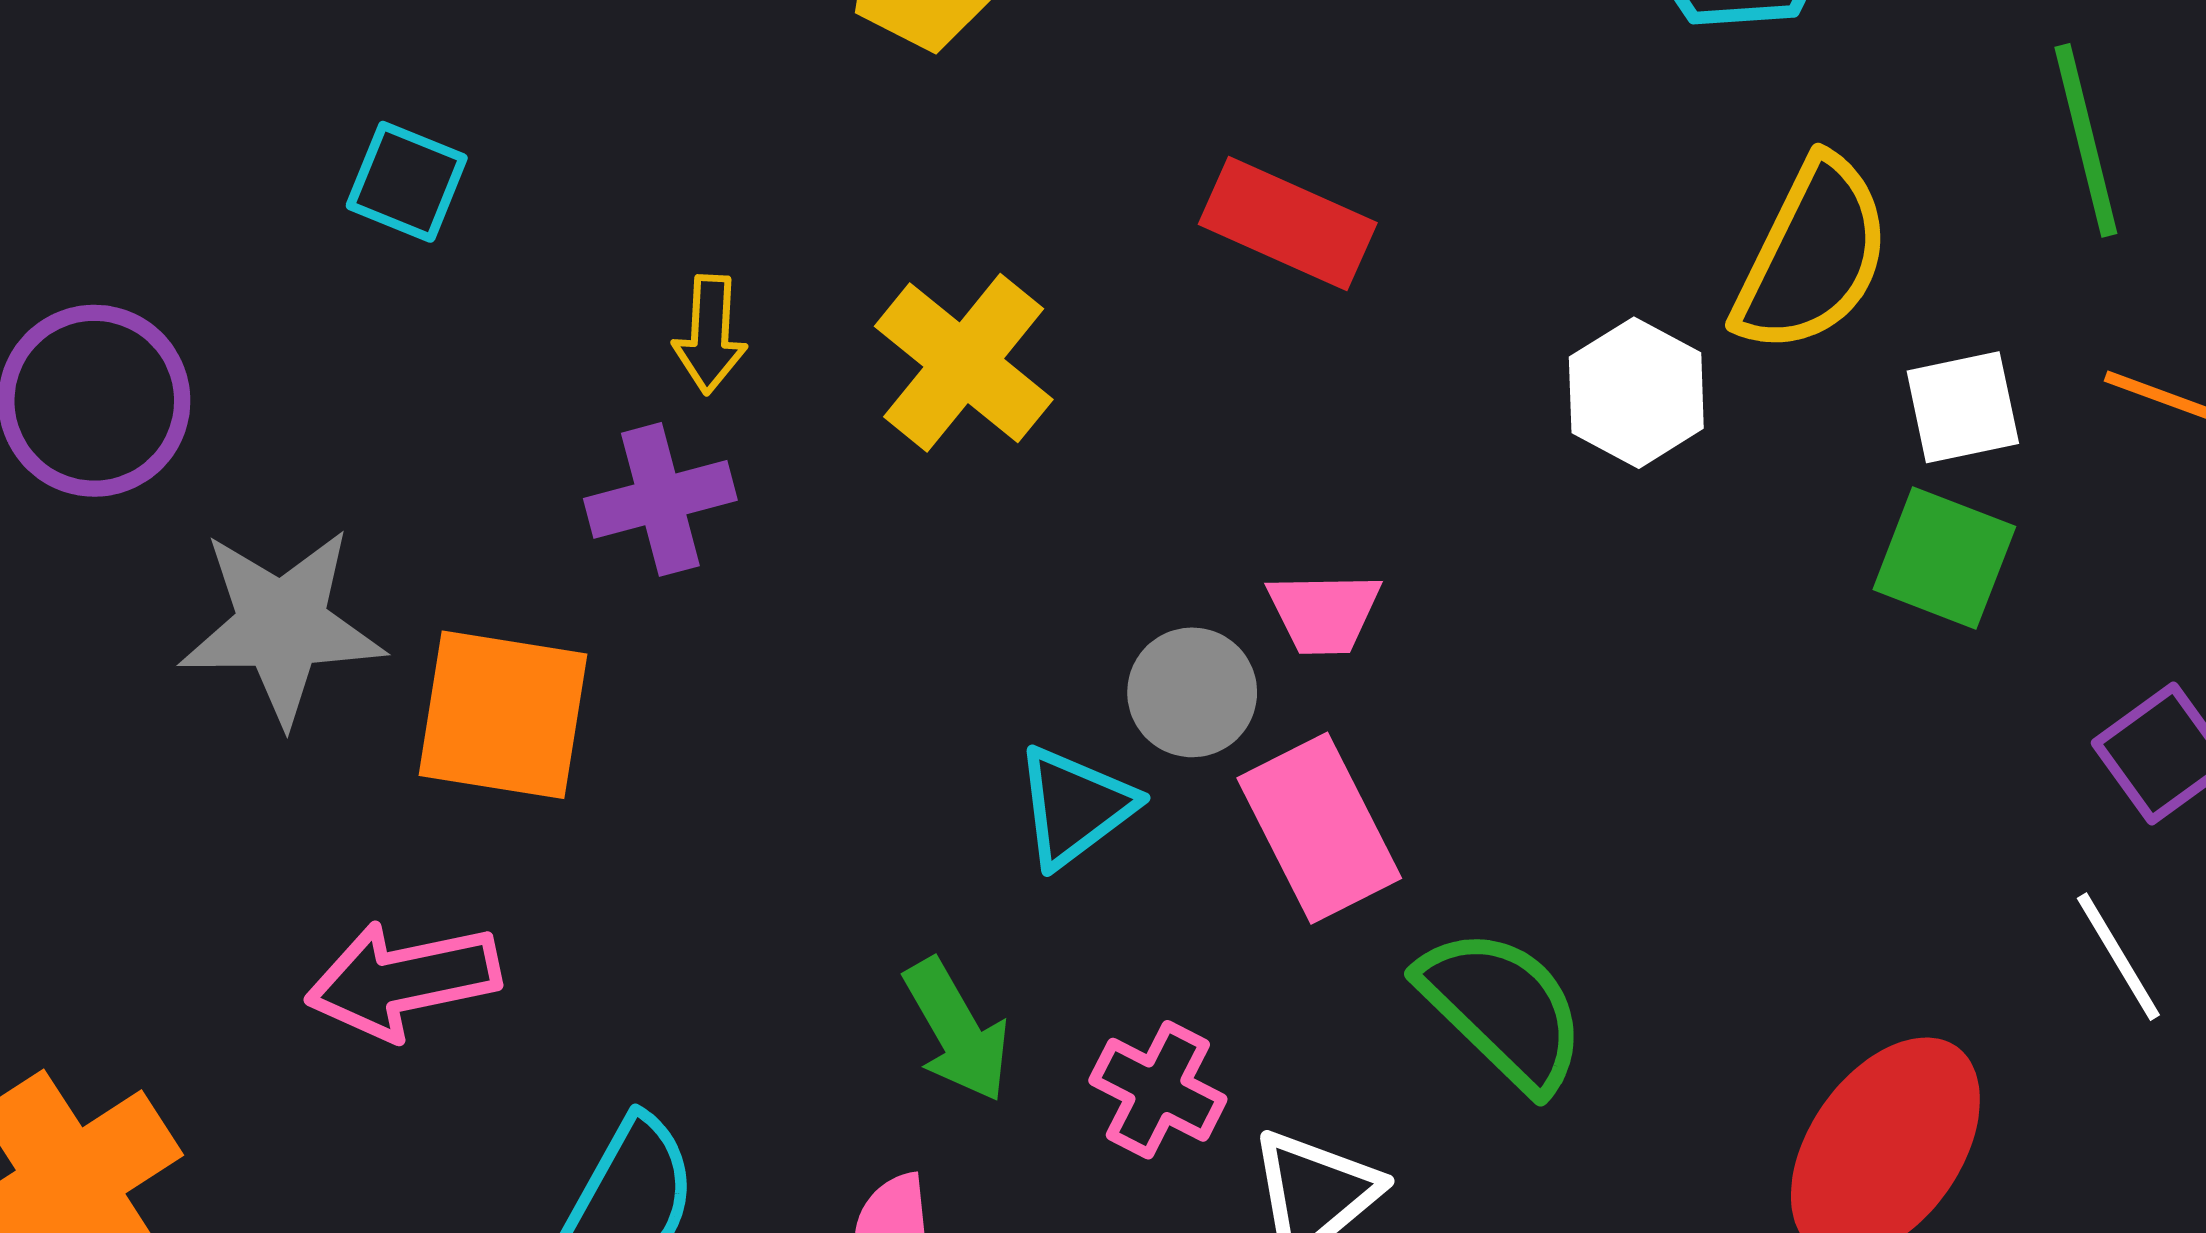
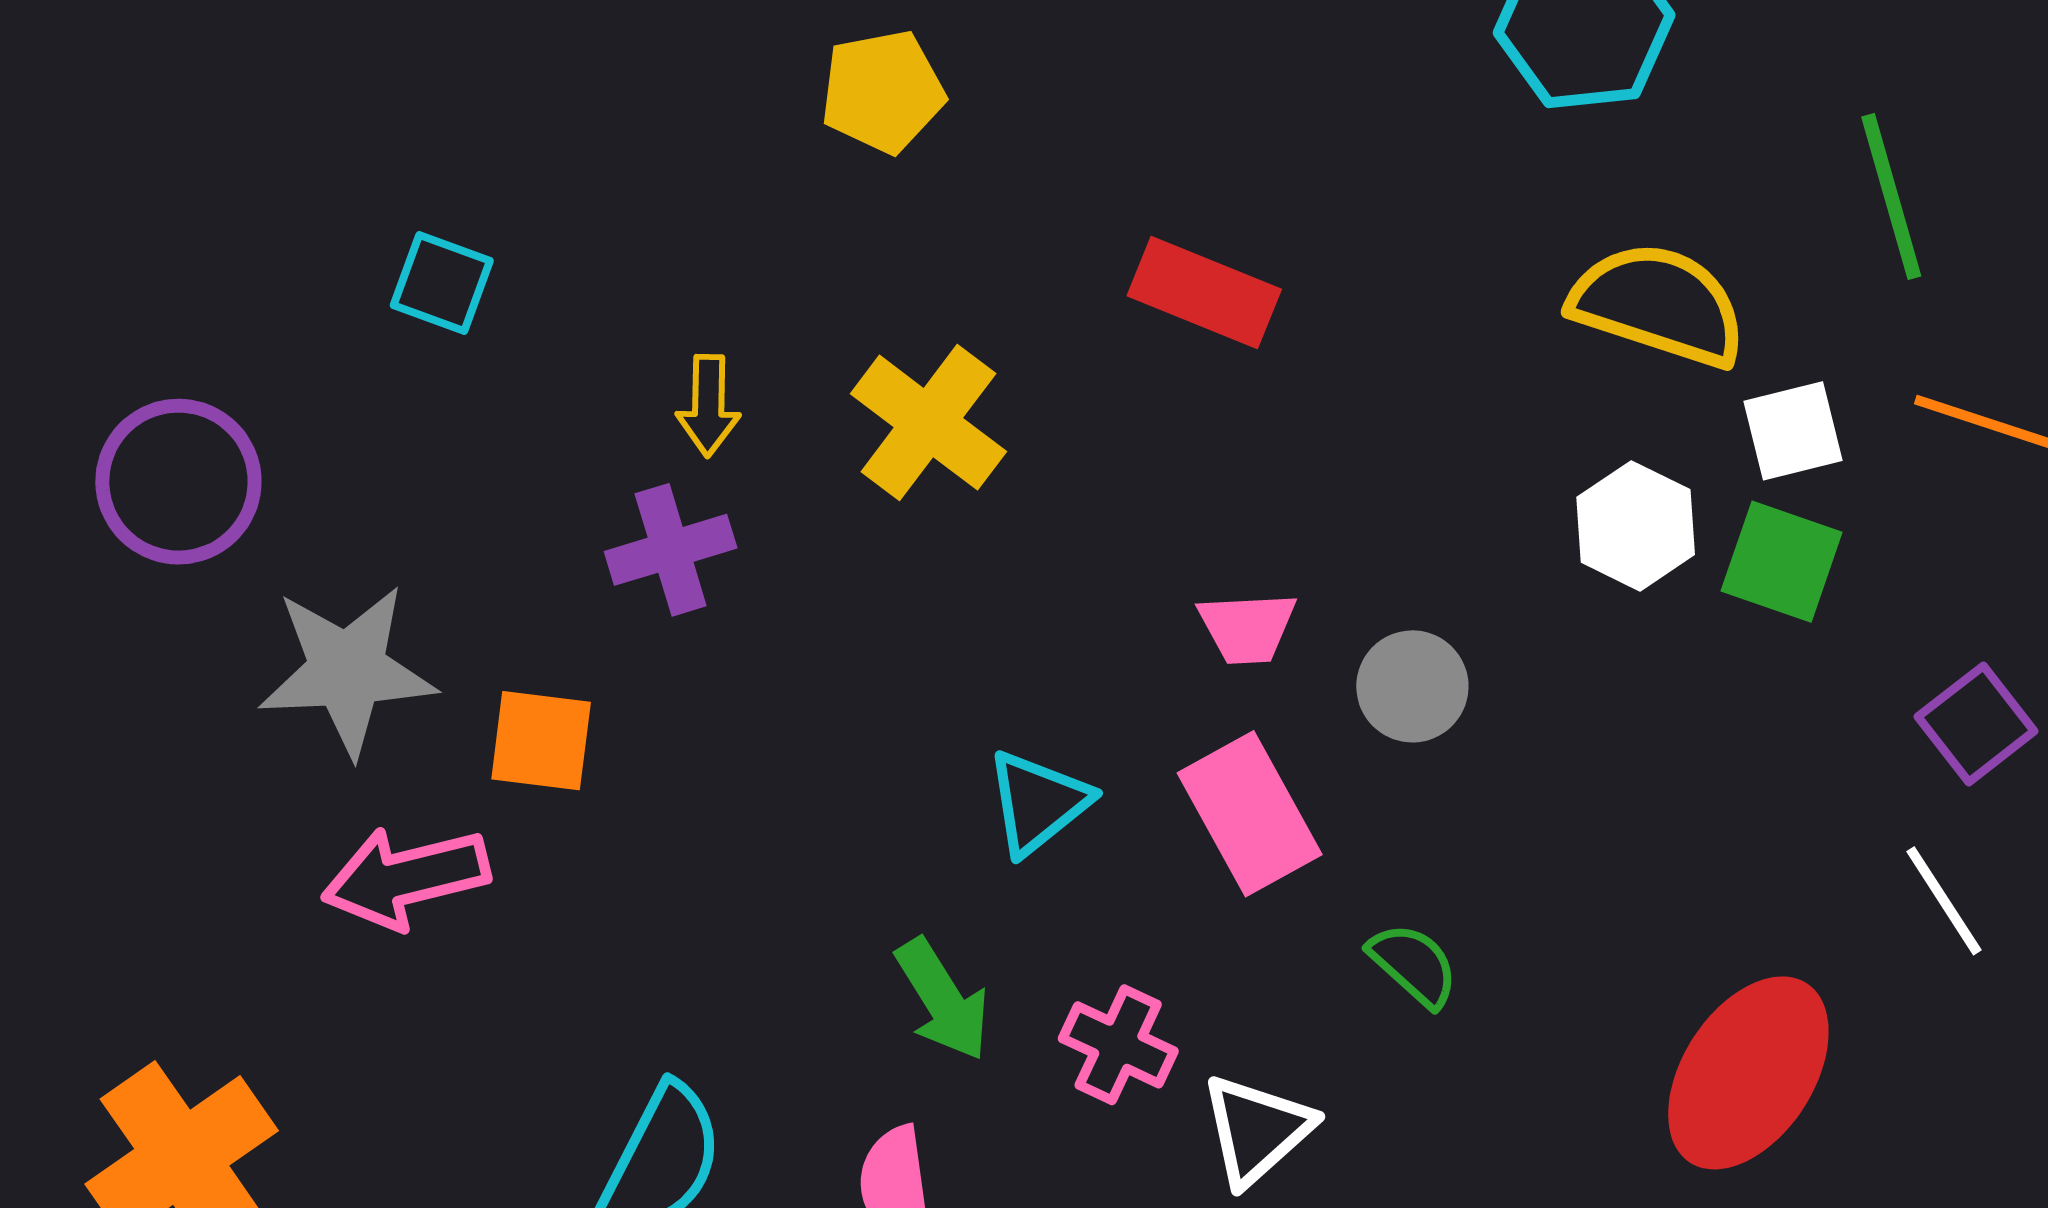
yellow semicircle: (1812, 256) -> (1658, 304), turned -96
white hexagon: (1636, 393) -> (1636, 526), moved
gray circle: (1192, 692) -> (1412, 686), moved
orange square: (503, 715) -> (541, 741), size x0.7
pink arrow: (403, 980) -> (406, 878), moved
green semicircle: (1503, 1009) -> (1413, 965), size x0.6

